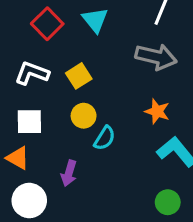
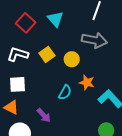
orange star: (157, 111) -> (87, 83), moved
yellow circle: (84, 116) -> (72, 59), moved
purple arrow: (69, 173) -> (44, 115), turned -56

